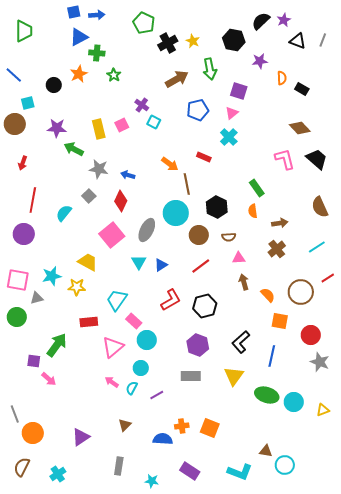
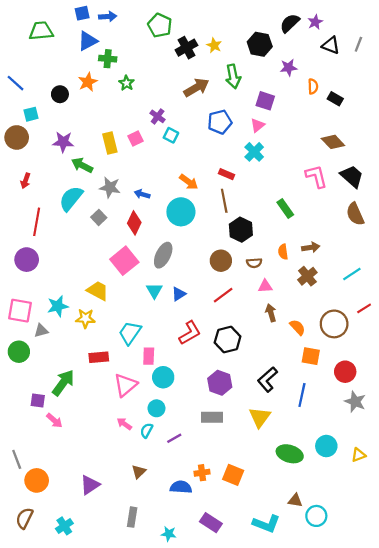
green trapezoid: (24, 31) -> (41, 31), moved, turned -95
brown line: (187, 184) -> (224, 201), moved
brown semicircle: (320, 207) -> (355, 214), moved
orange semicircle: (253, 211) -> (283, 252), moved
cyan semicircle: (64, 213) -> (71, 199), moved, size x1.4
cyan circle: (176, 213) -> (181, 212), moved
pink rectangle: (134, 321) -> (149, 356), turned 49
green ellipse: (267, 395) -> (290, 454), moved

